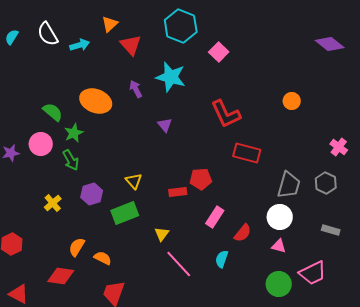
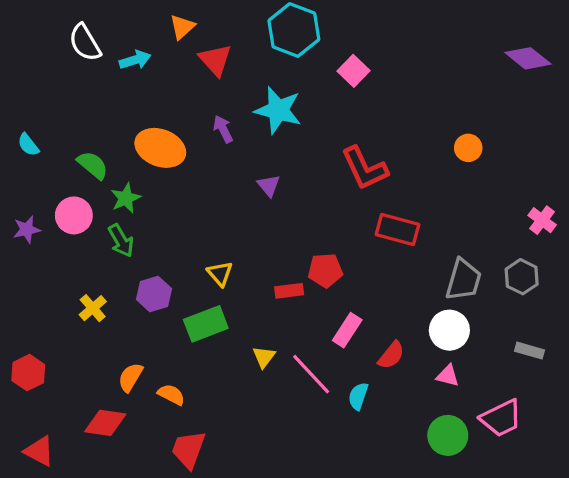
cyan semicircle: (12, 37) -> (28, 145), moved, turned -70
pink line: (179, 264) -> (311, 374), moved

